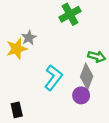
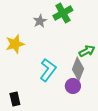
gray star: (29, 38) -> (40, 21), moved
green arrow: (97, 57) -> (87, 51), turned -42

